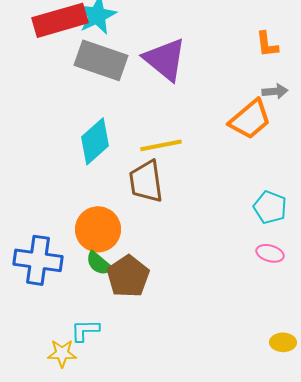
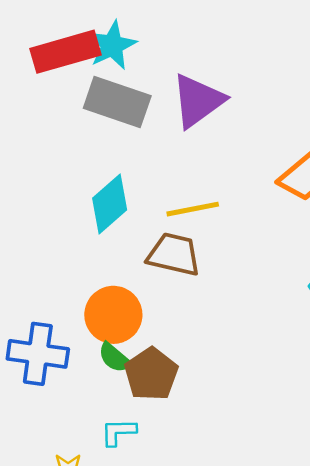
purple triangle: (165, 59) -> (198, 101), turned 45
brown trapezoid: (146, 181) -> (174, 254), turned 111
cyan L-shape: (85, 330) -> (118, 432), moved

